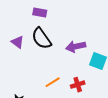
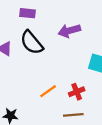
purple arrow: (76, 47) -> (69, 31), moved

